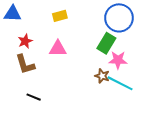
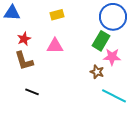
cyan line: (120, 83) -> (114, 96), moved

